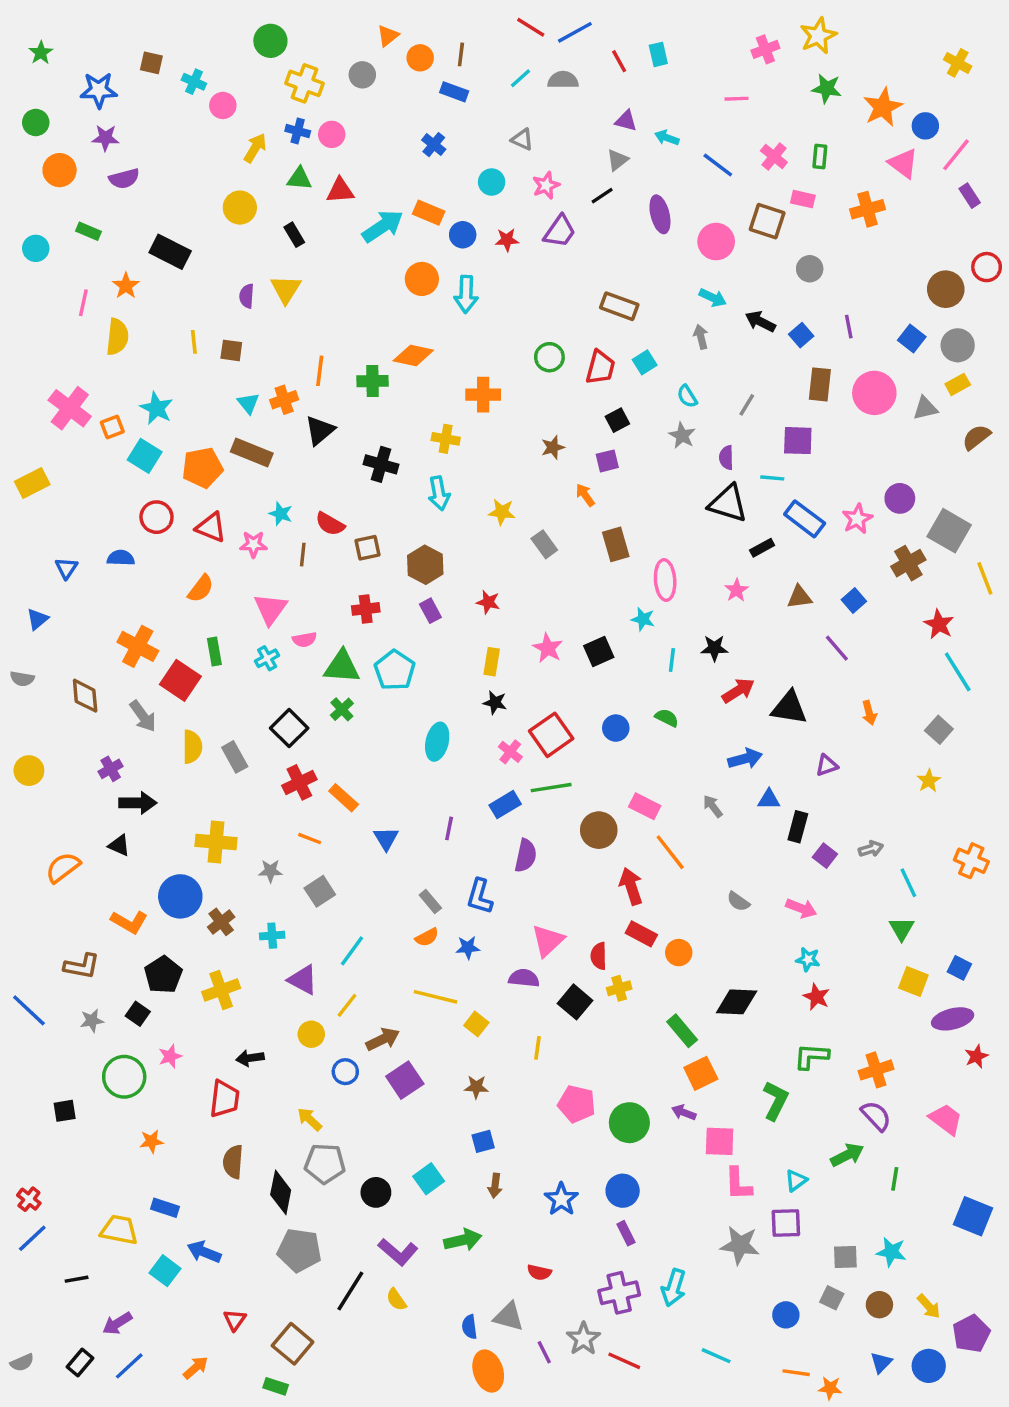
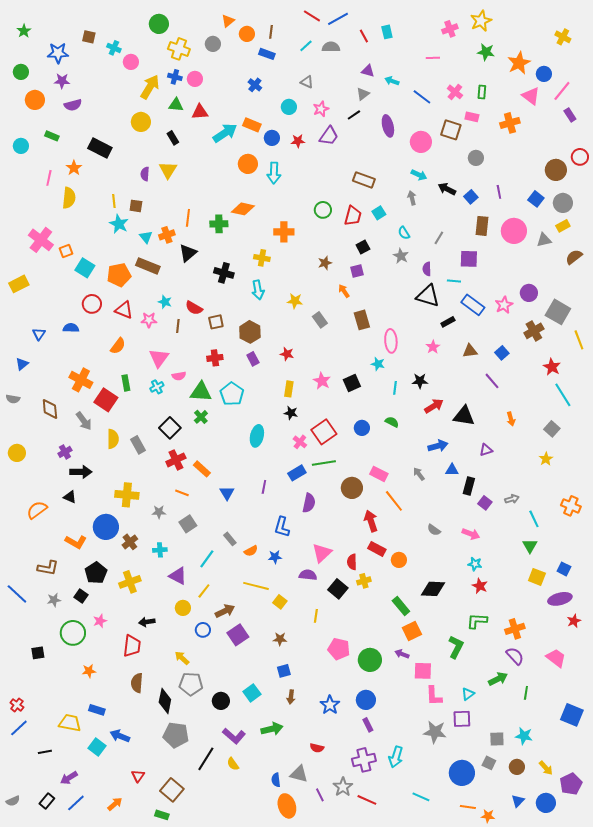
yellow arrow: (255, 148) -> (150, 87), size x1.4
cyan star: (156, 408) -> (119, 224), moved
gray rectangle: (430, 902) -> (230, 539), moved
blue circle: (786, 1315) -> (462, 773), size x1.6

